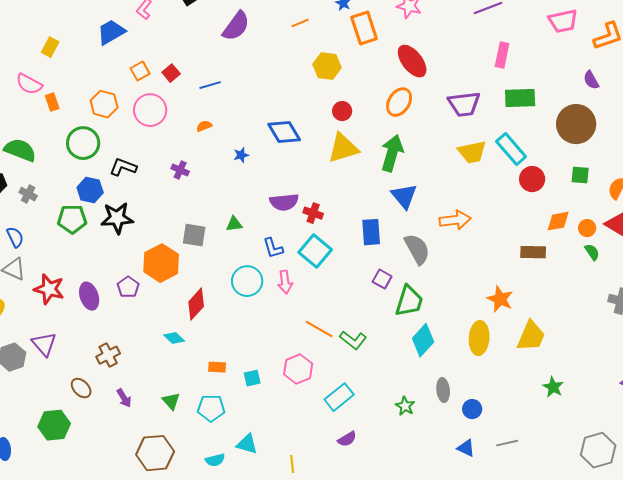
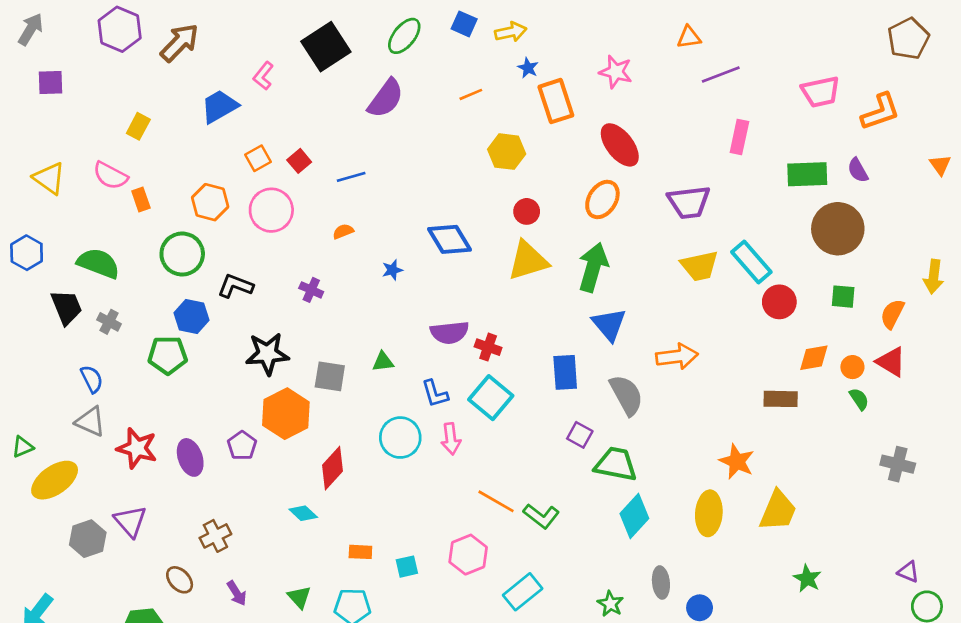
green rectangle: (520, 98) -> (807, 174), moved
black star: (117, 218) -> (267, 354), moved
green trapezoid: (409, 301) -> (616, 464), turned -96

